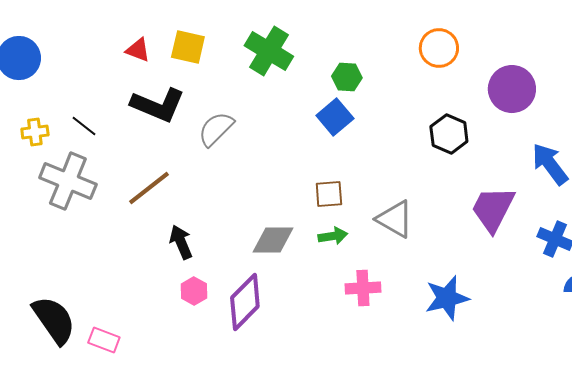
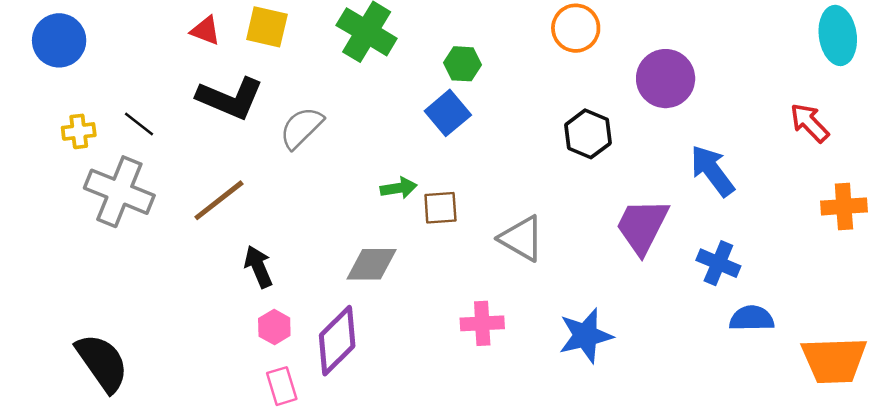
green arrow: (333, 236) -> (399, 188), moved
pink rectangle: (104, 340) -> (282, 386), moved, turned 52

